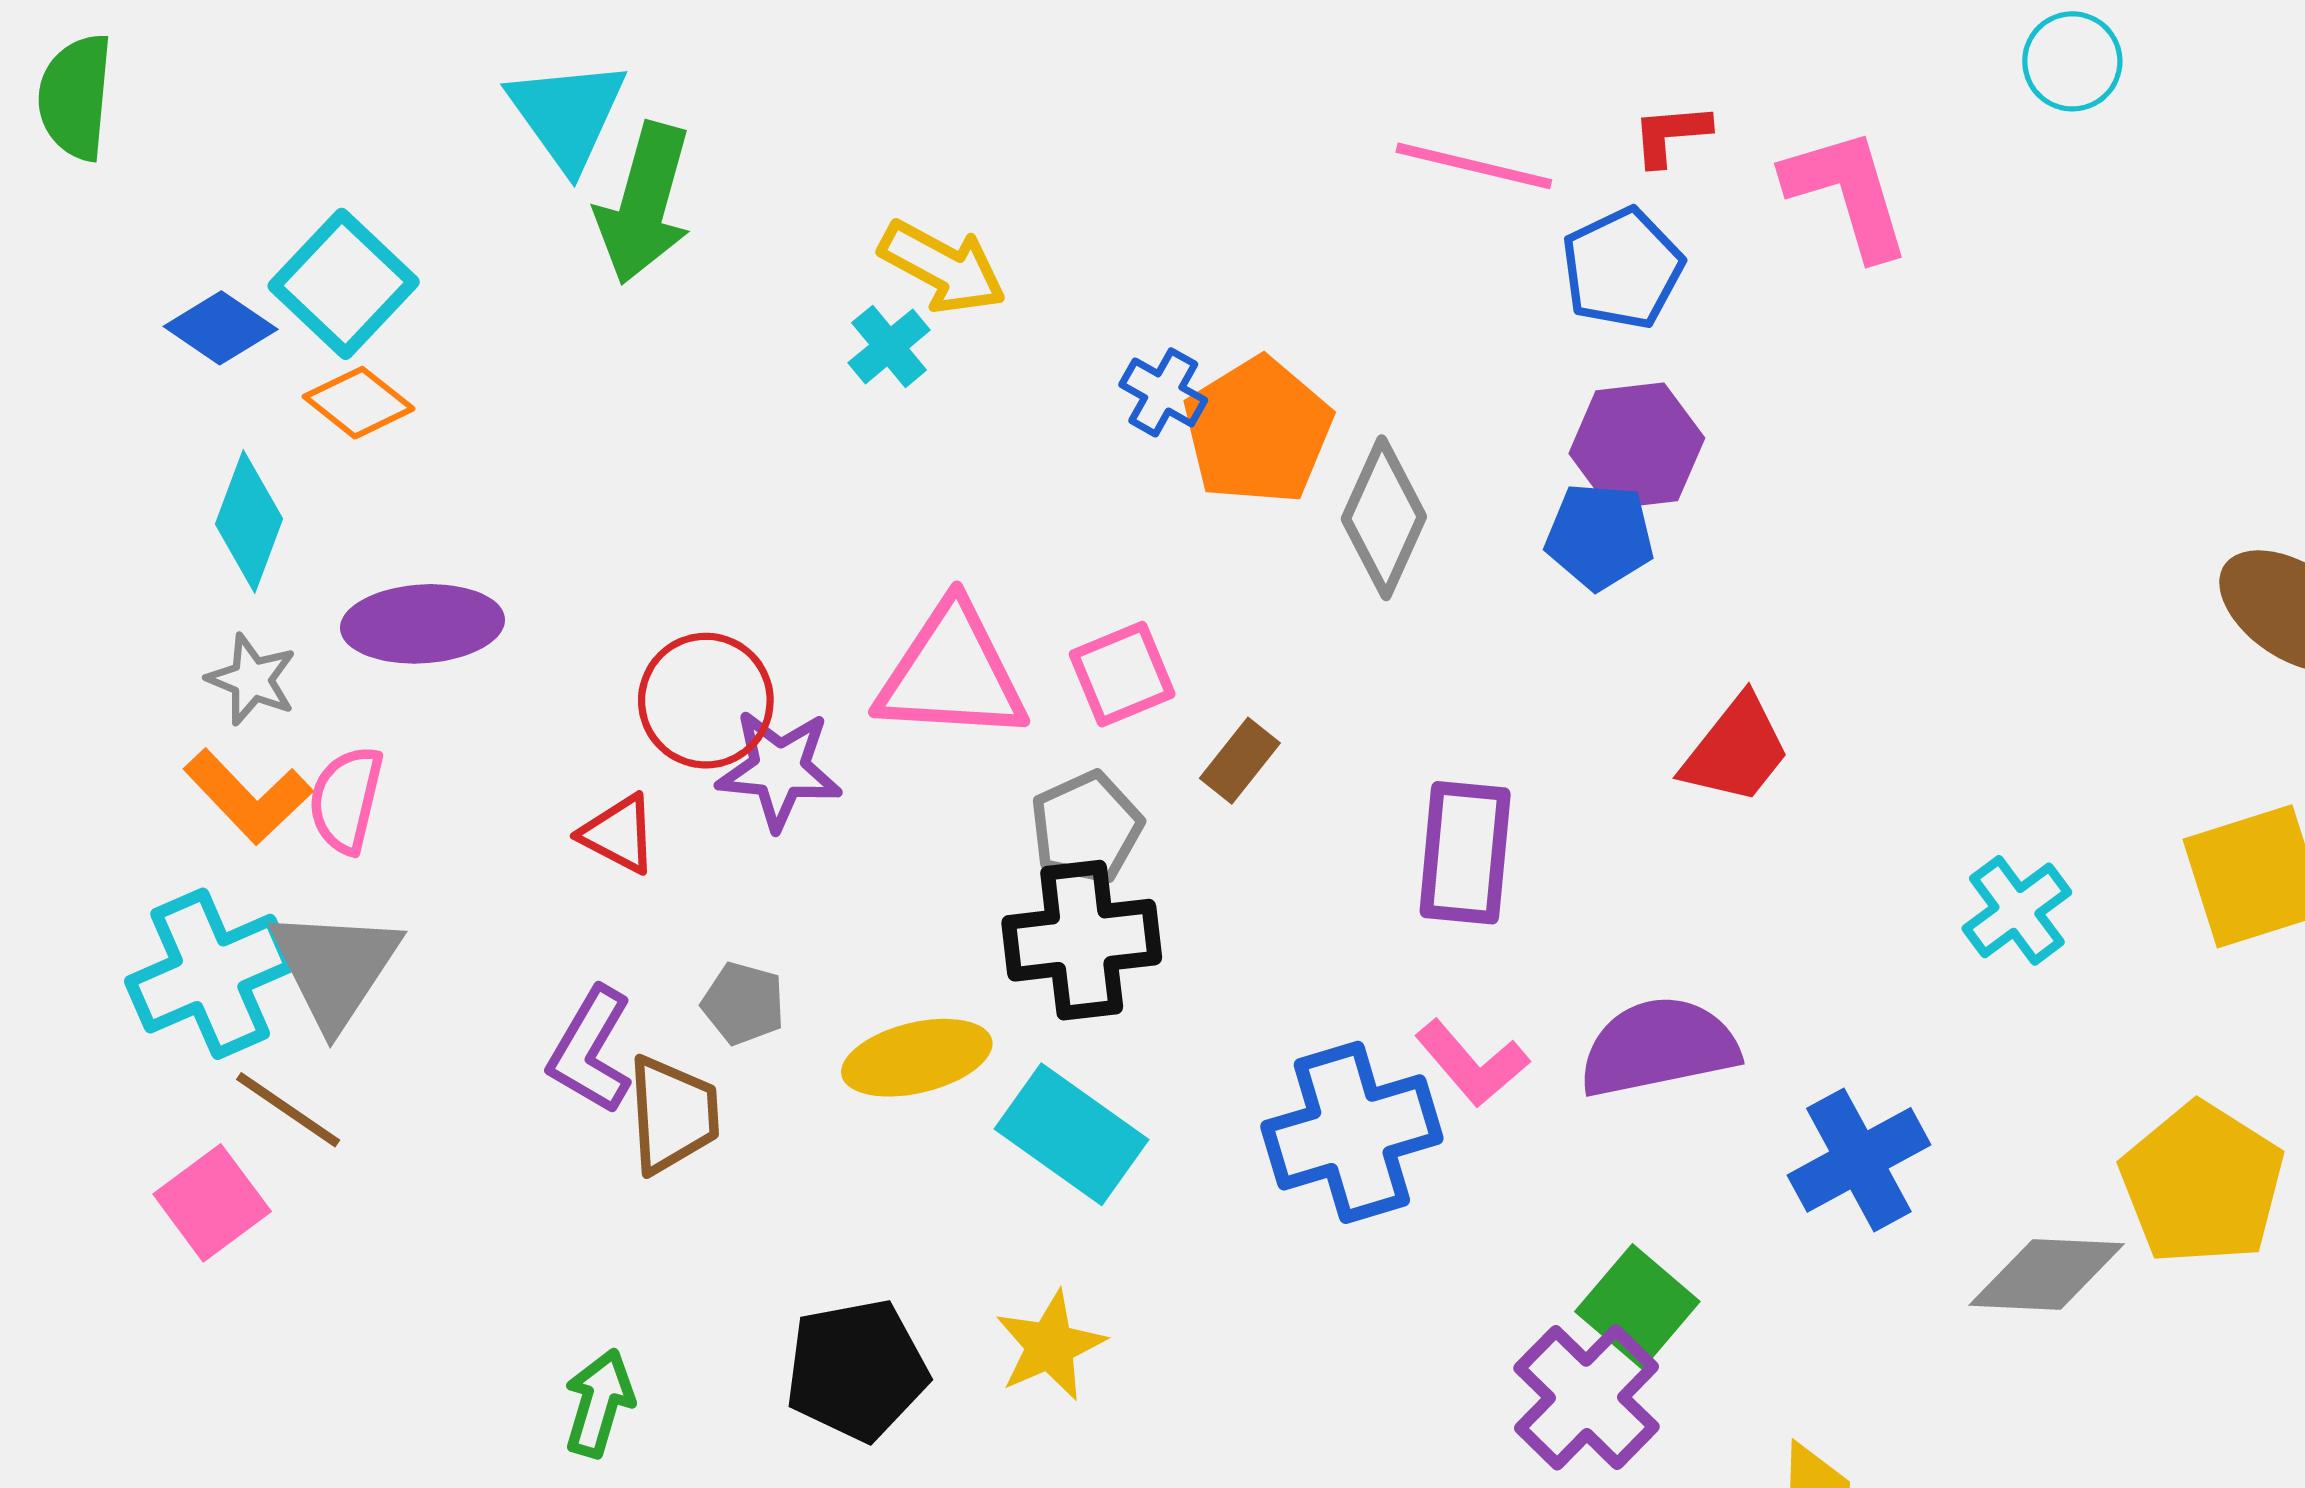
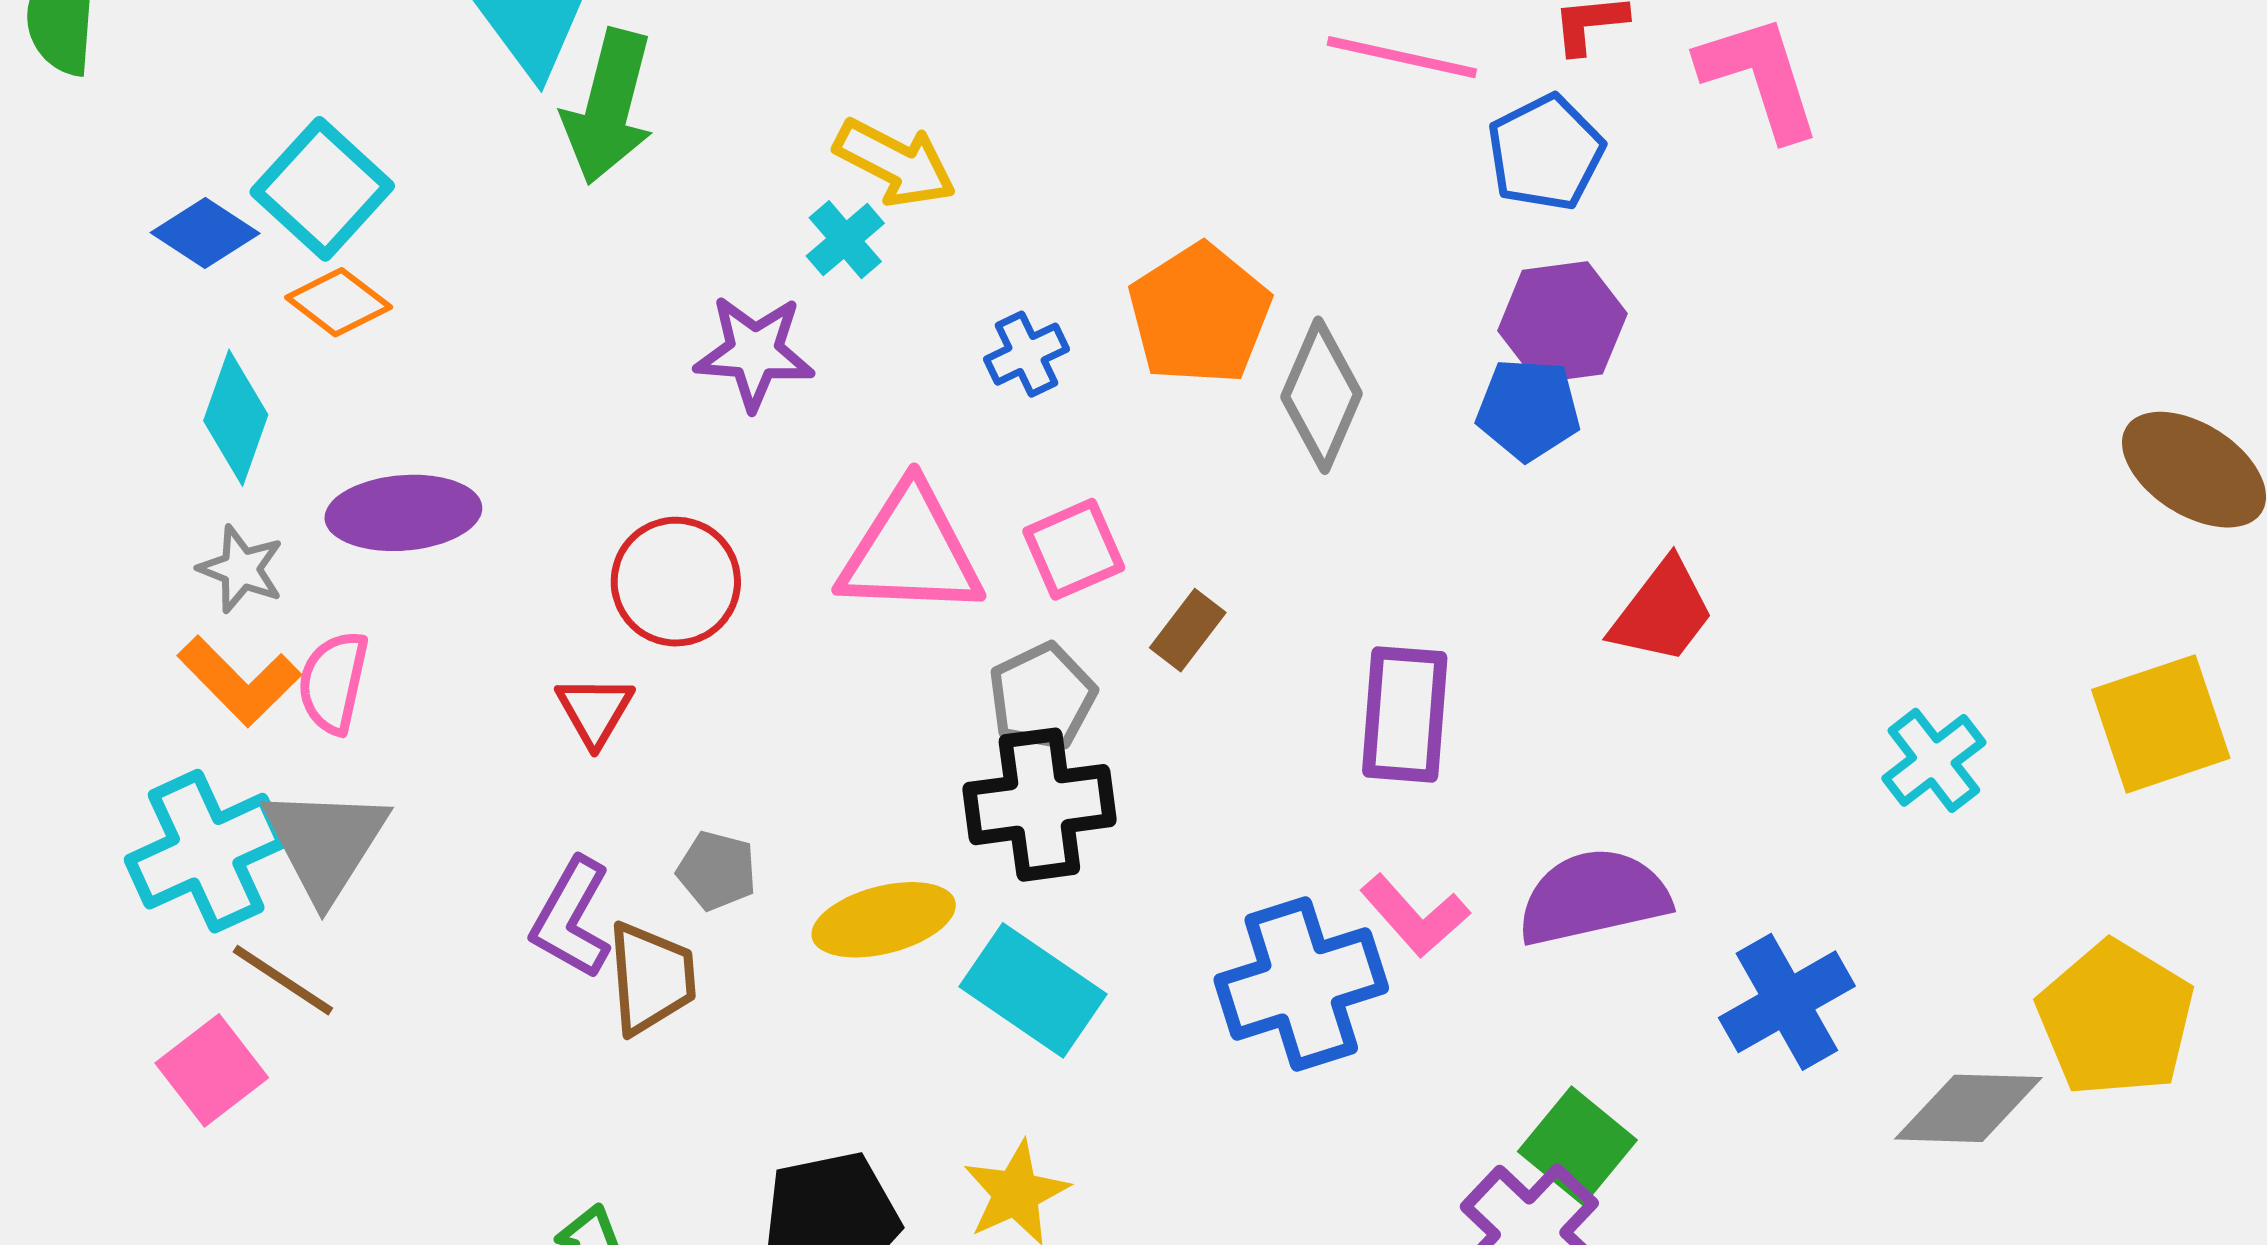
blue cross: (1163, 392) -> (1026, 354), moved, turned 36
purple star: (779, 770) -> (754, 352), moved
red triangle: (619, 834) -> (595, 711), turned 34

